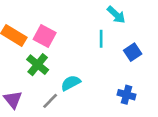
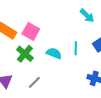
cyan line: (101, 39) -> (76, 48), moved
cyan semicircle: (71, 83) -> (54, 53), moved, turned 49

